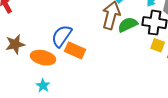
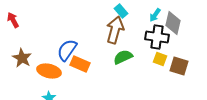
green semicircle: (128, 25) -> (123, 57), moved
brown star: (15, 44) -> (22, 58), turned -30

